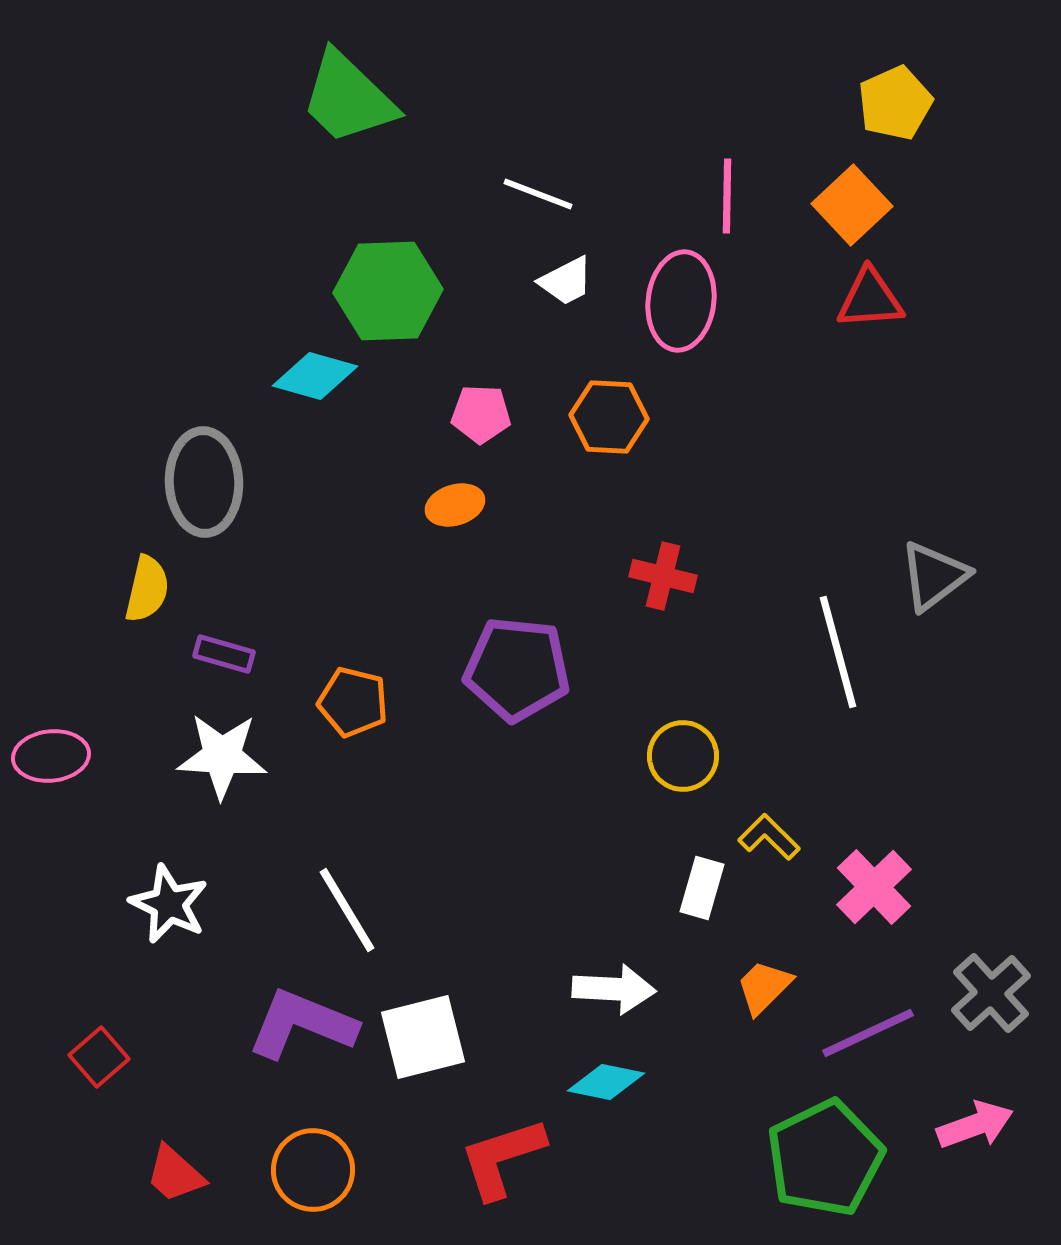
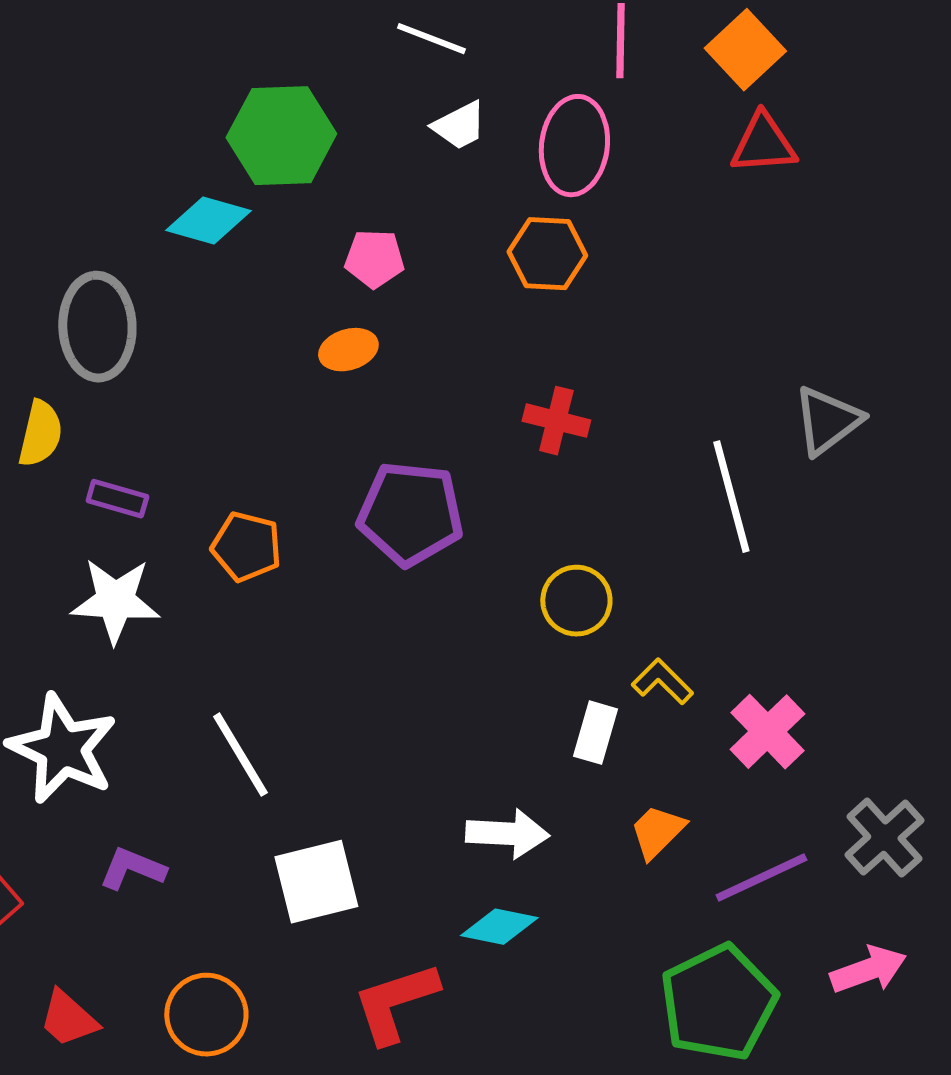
orange hexagon: (609, 417) -> (547, 254), moved
white star: (169, 904) -> (62, 749), size x1.4
purple L-shape: (302, 1024) -> (132, 869), moved, size x0.6

